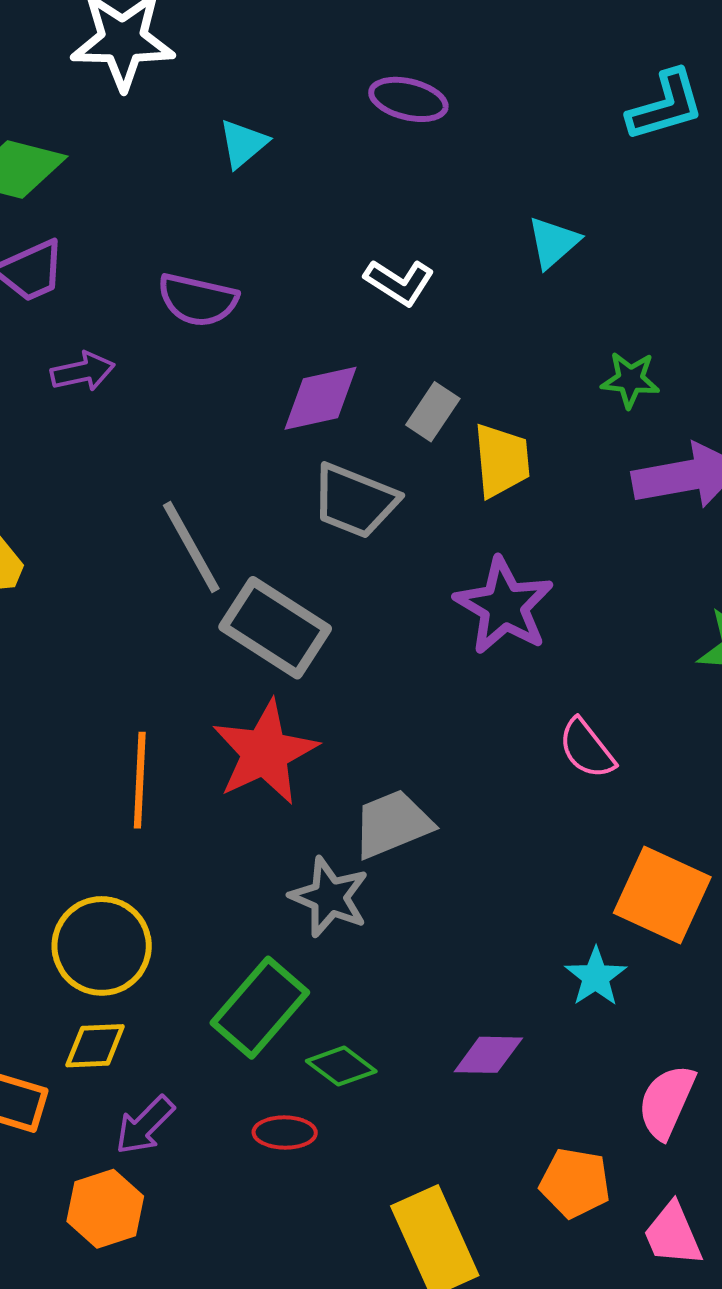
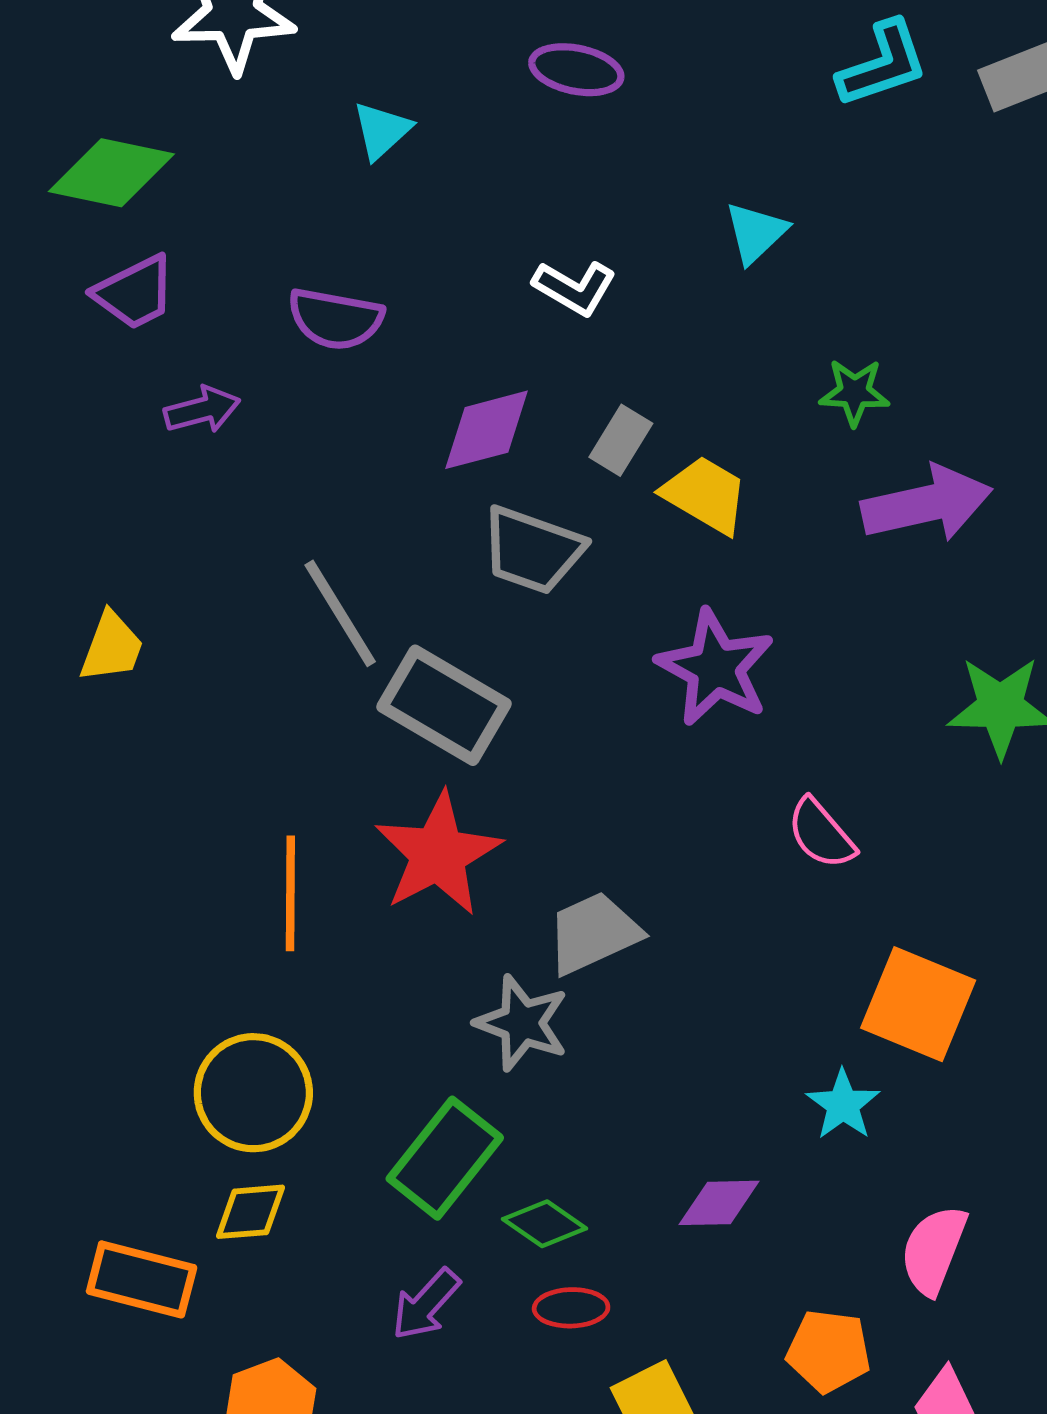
yellow trapezoid: (502, 460) -> (705, 495), turned -52
purple arrow: (145, 1125) -> (426, 1304), moved
red ellipse: (285, 1133) -> (571, 1308), moved

